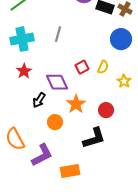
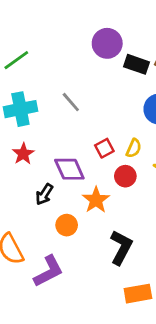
gray line: (58, 34) -> (71, 102), turned -56
red circle: (106, 110) -> (125, 176), moved
black L-shape: (94, 138) -> (121, 247), turned -45
orange rectangle: (70, 171) -> (138, 294), moved

